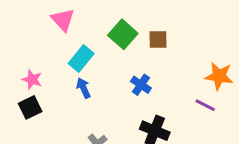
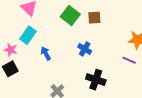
cyan rectangle: (81, 58) -> (28, 35), moved

